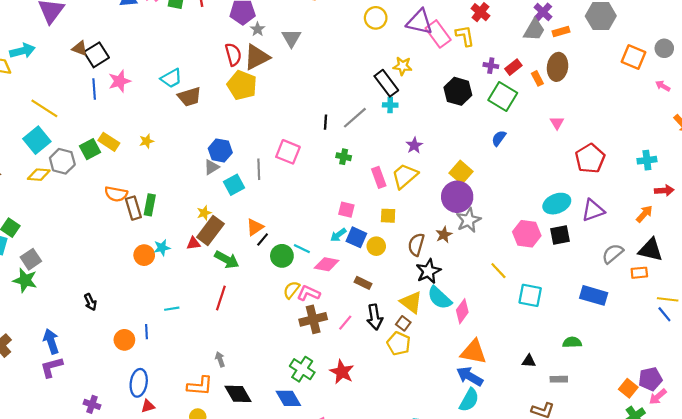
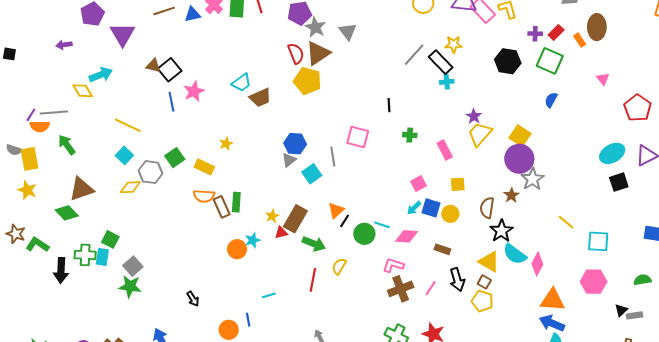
gray star: (258, 29) -> (315, 27), size x1.5
gray line: (355, 118) -> (414, 55), moved
cyan square: (37, 140) -> (124, 155), size x0.7
yellow rectangle: (109, 142) -> (204, 167), moved
yellow trapezoid: (405, 176) -> (480, 134), moved
pink square: (346, 210) -> (419, 184), turned -35
yellow star: (204, 213) -> (272, 216), moved
pink hexagon: (527, 234) -> (594, 282), moved
yellow semicircle: (291, 290) -> (339, 266), moved
black triangle: (529, 361) -> (621, 310), moved, turned -40

